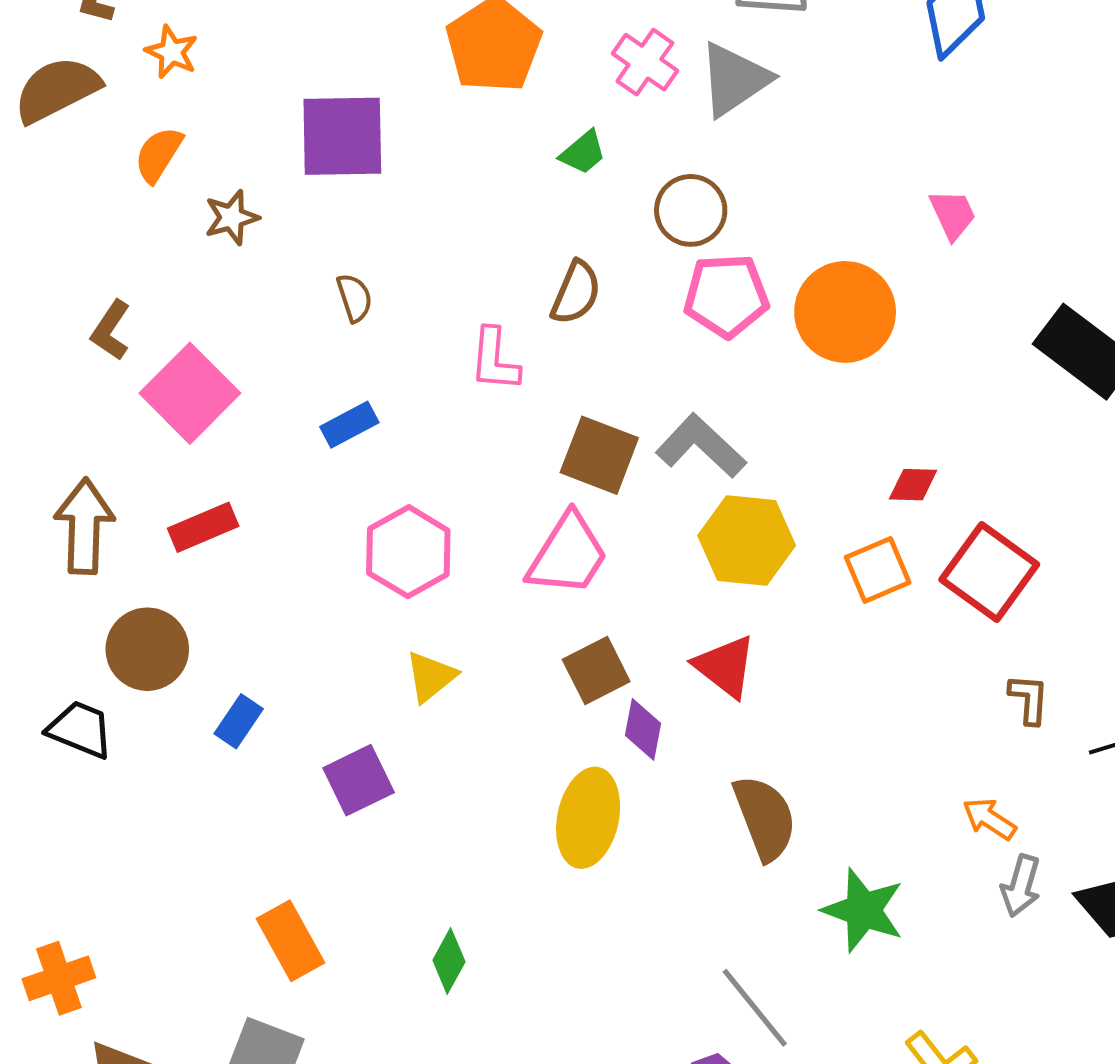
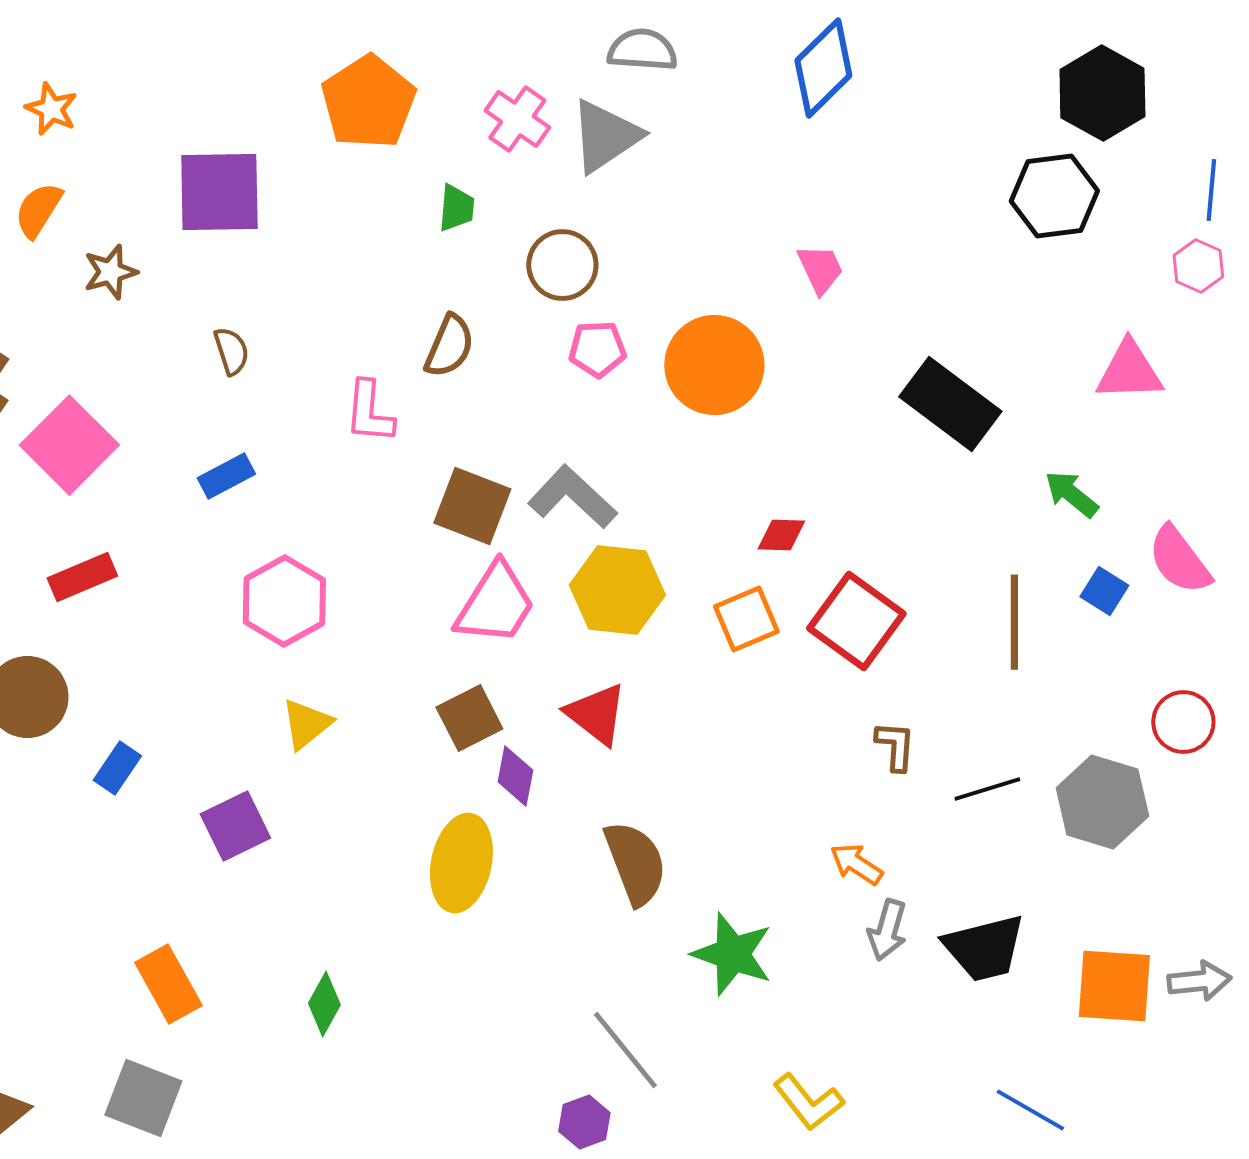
green trapezoid: (583, 153) -> (456, 208), turned -45
pink pentagon: (726, 296) -> (597, 349), size x0.7
pink trapezoid: (568, 555) -> (495, 604), moved

